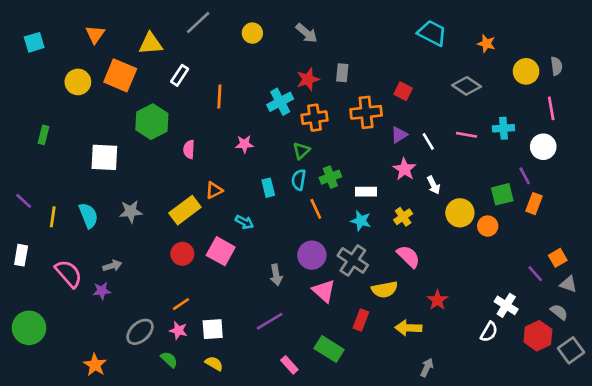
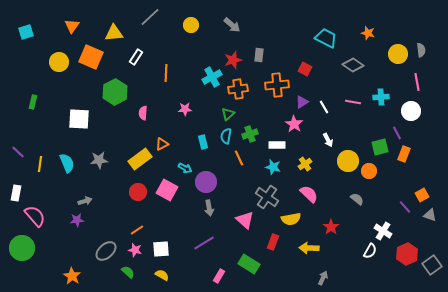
cyan trapezoid: (432, 33) -> (326, 38), moved
pink star: (404, 169) -> (294, 124), moved
purple circle: (312, 255) -> (206, 182), moved
pink semicircle: (69, 274) -> (35, 216), moved
gray semicircle: (559, 312) -> (357, 199), moved
pink rectangle: (289, 365) -> (219, 276), turned 72

